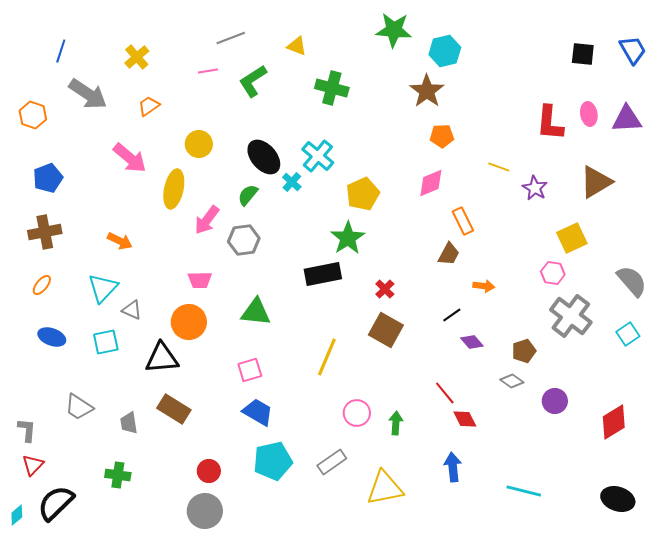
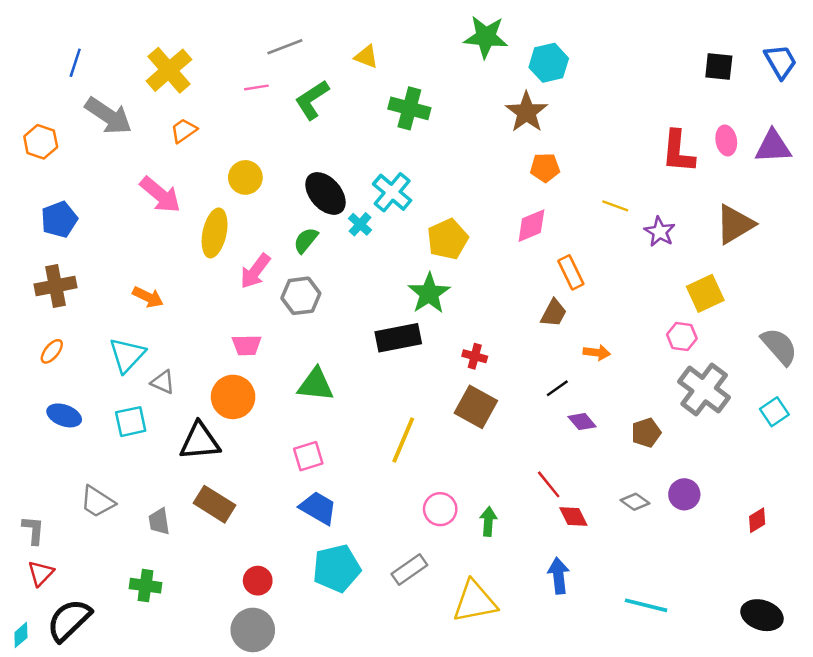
yellow cross: (137, 57) -> (169, 70), size x1.5
red cross: (385, 289) -> (475, 356), turned -30
gray diamond: (512, 381) -> (635, 502), moved
red diamond: (614, 422) -> (757, 520), size x0.6

